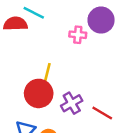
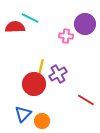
purple cross: (72, 103) -> (58, 74), moved

